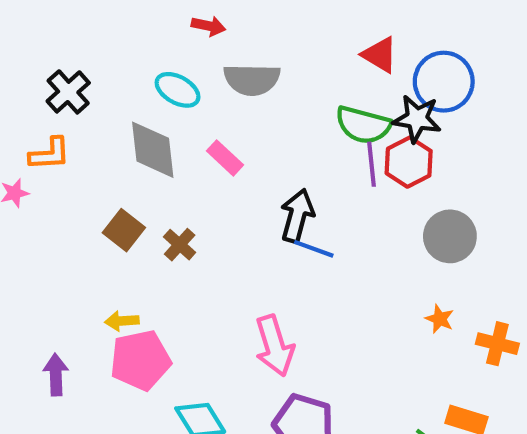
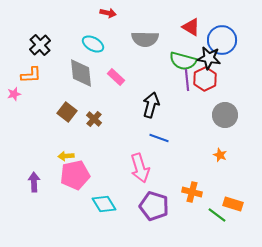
gray semicircle: (252, 80) -> (145, 39), moved
blue line: (314, 249) -> (159, 138), moved
orange cross: (497, 344) -> (192, 192), moved

